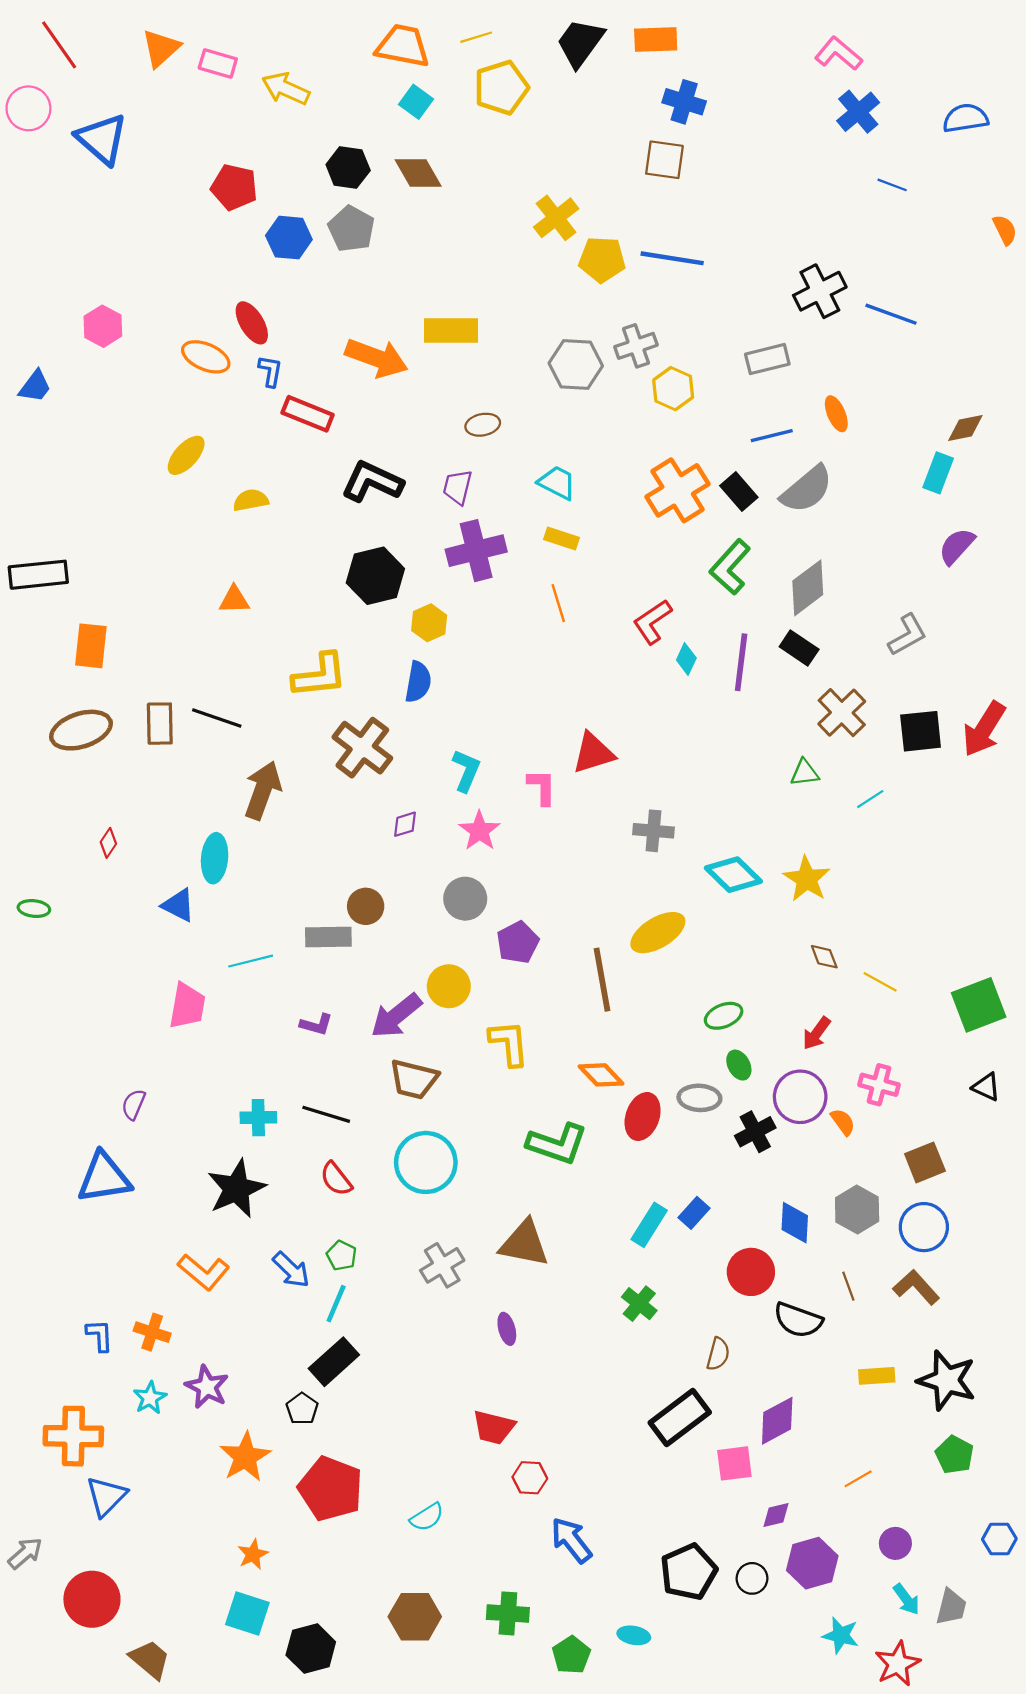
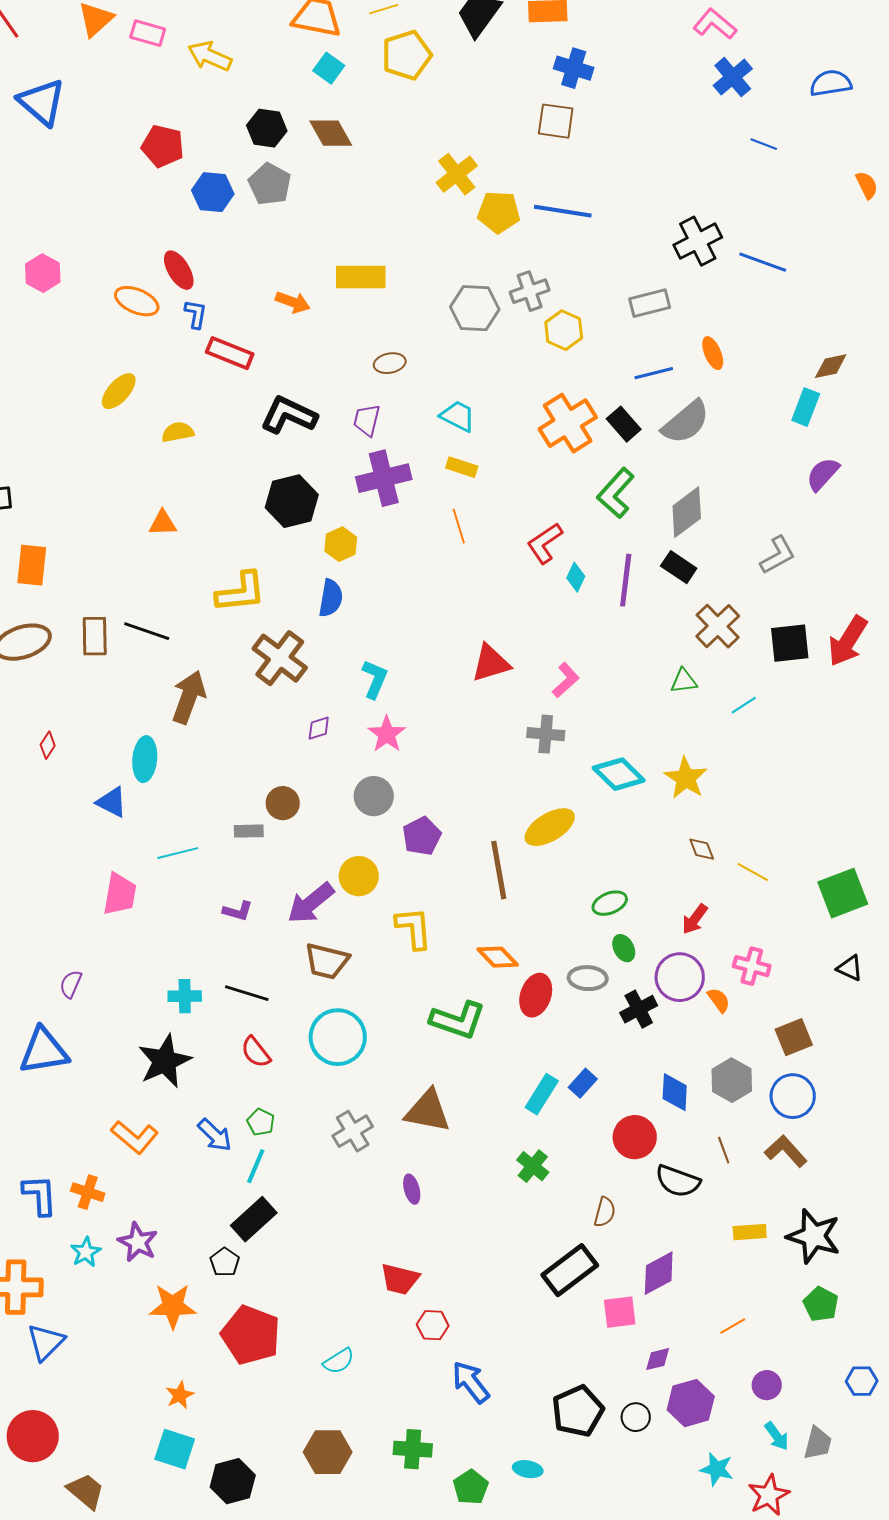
orange arrow: (377, 358) -> (293, 302), size x0.6
pink L-shape: (542, 787) -> (566, 680), moved, turned 48
gray rectangle: (328, 937) -> (249, 831), size x0.7
blue L-shape: (100, 1335) -> (40, 1195), size x1.4
orange star: (245, 1457) -> (173, 1306), turned 30

